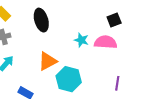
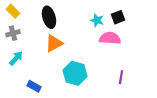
cyan star: (81, 40) -> (97, 20), moved
orange triangle: (48, 61) -> (54, 43), moved

